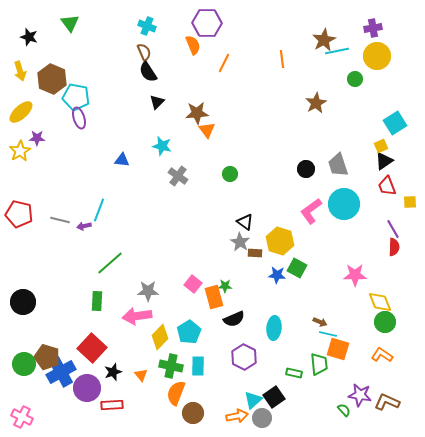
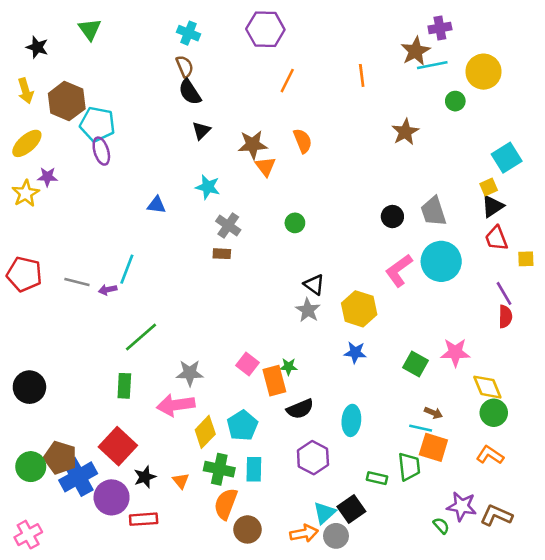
purple cross: (373, 28) -> (440, 28), moved
orange semicircle: (193, 45) -> (303, 141), moved
brown rectangle: (255, 253) -> (222, 254), moved
green square: (297, 268) -> (416, 364), moved
brown arrow: (320, 322) -> (433, 413), moved
pink cross: (22, 417) -> (28, 535), turned 35

